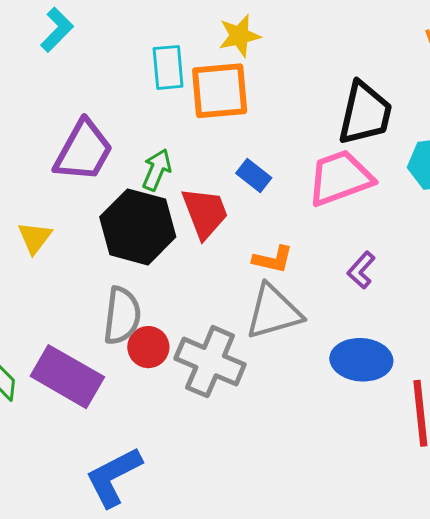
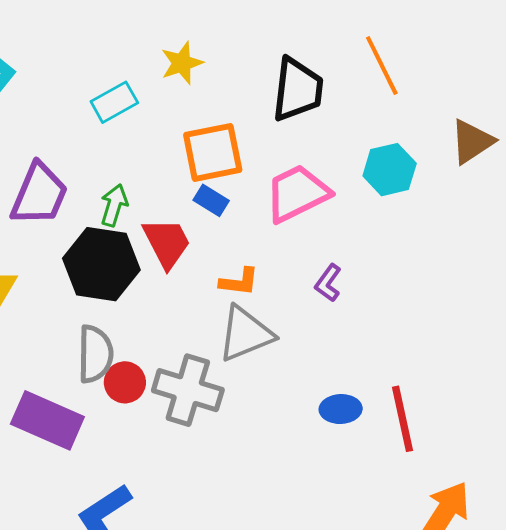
cyan rectangle: (168, 67) -> (114, 102), turned 72
orange square: (220, 91) -> (213, 152), moved
black trapezoid: (365, 113) -> (297, 89), moved
blue ellipse: (361, 360) -> (341, 409), moved, size x0.7

